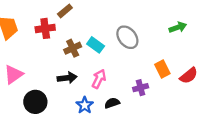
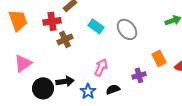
cyan rectangle: (96, 45) -> (96, 26), moved
brown cross: (73, 48) -> (65, 39), moved
black arrow: (67, 78) -> (65, 81), moved

